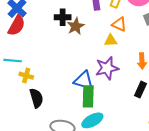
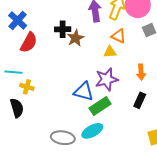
red semicircle: (17, 26) -> (29, 42), moved
green rectangle: (88, 96) -> (100, 106), moved, turned 55
black semicircle: (36, 98) -> (17, 108), moved

